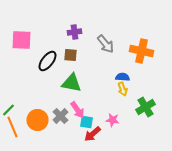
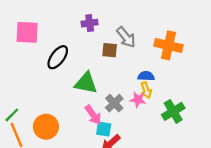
brown square: (70, 55) -> (110, 50), moved
gray cross: (60, 116) -> (114, 103), moved
pink star: (112, 120) -> (138, 100), moved

